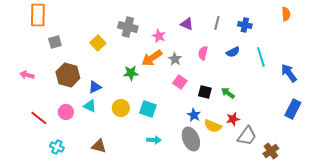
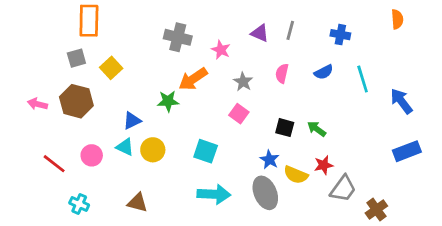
orange rectangle: (38, 15) -> (89, 21), moved
gray line: (217, 23) -> (290, 30), moved
yellow square: (98, 43) -> (111, 68), moved
orange arrow: (152, 58) -> (193, 79), moved
green star: (131, 73) -> (168, 101), moved
brown hexagon: (68, 75) -> (76, 101), moved
pink square: (180, 82) -> (239, 114), moved
yellow circle: (121, 108) -> (153, 150), moved
blue rectangle: (293, 109) -> (407, 151), turned 42
cyan arrow: (154, 140) -> (214, 194), size x1.6

